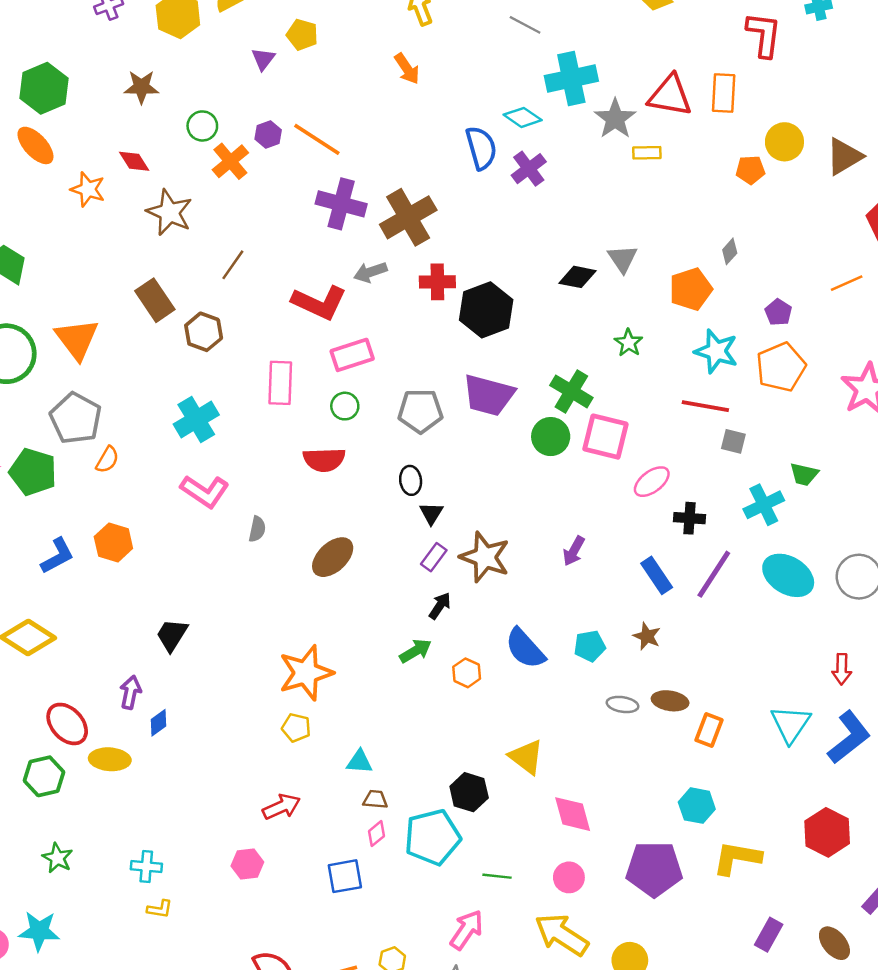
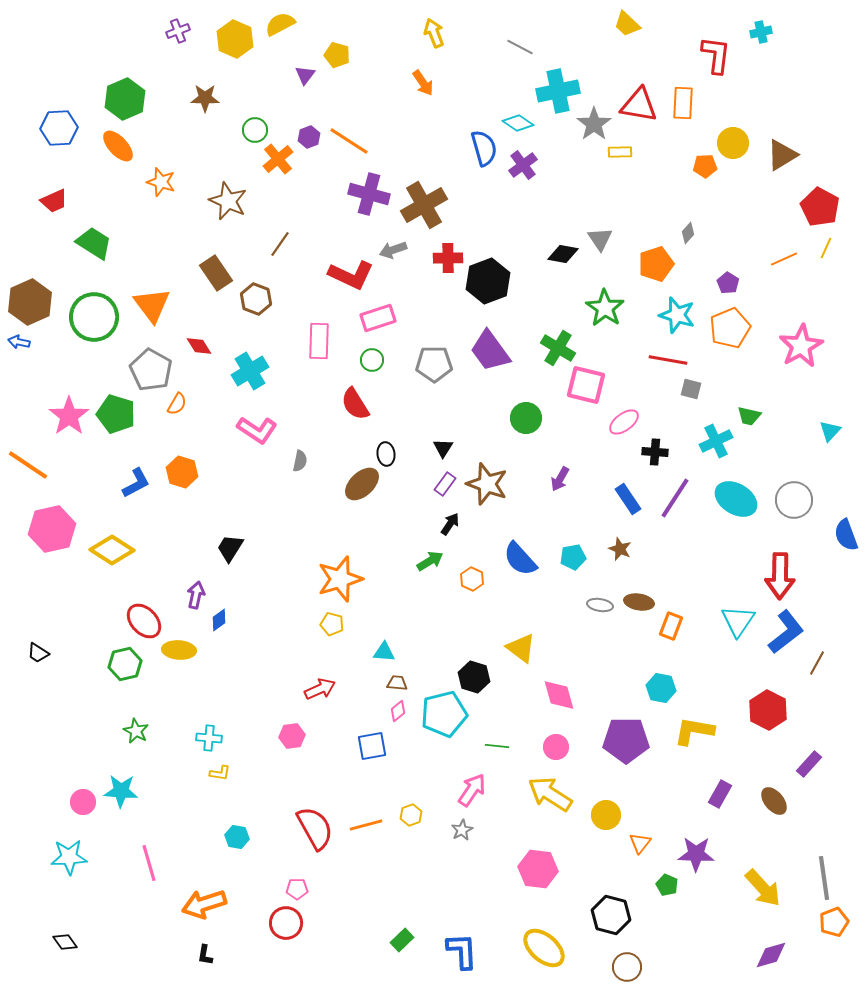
red diamond: (134, 161) -> (199, 346), moved
green star: (629, 343) -> (605, 308), size x1.6
purple trapezoid: (489, 395) -> (490, 351), turned 39
green circle: (551, 437) -> (526, 418), moved
red semicircle: (324, 460) -> (355, 404), turned 60
black ellipse: (411, 480) -> (386, 454), moved
red arrow: (842, 669) -> (780, 576), size x1.8

